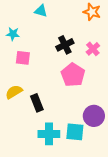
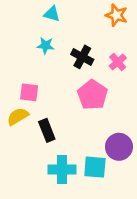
cyan star: (13, 34) -> (46, 46), moved
black cross: (65, 45) -> (82, 57), turned -36
pink square: (23, 58) -> (29, 92), moved

